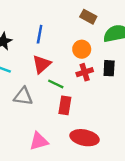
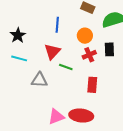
blue line: (40, 34) -> (57, 25), moved
red rectangle: (65, 105) -> (92, 85), moved
red ellipse: (85, 138) -> (81, 116), moved

